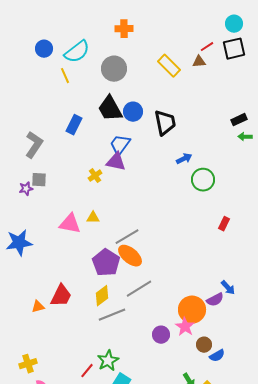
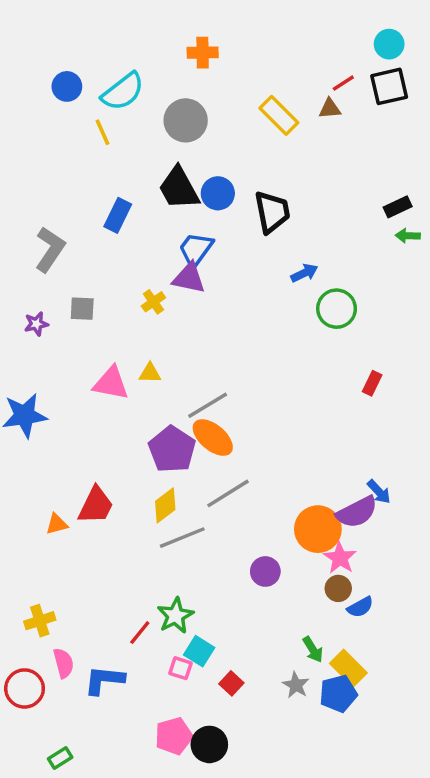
gray square: (39, 180) -> (82, 309), moved
purple semicircle: (215, 300) -> (357, 512), size x1.4
pink star: (185, 327) -> (340, 558), moved

